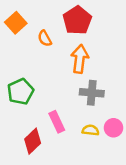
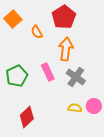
gray cross: (92, 93) -> (76, 77), turned 30
pink rectangle: (57, 122) -> (48, 72), moved

